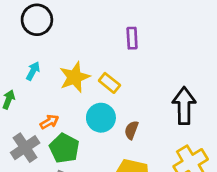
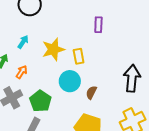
yellow rectangle: (109, 83) -> (79, 56), turned 35
orange arrow: (49, 122) -> (22, 72), moved, turned -32

